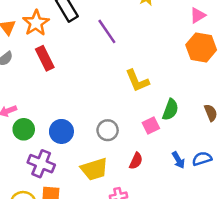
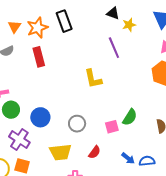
purple line: (107, 31) -> (114, 48), moved
yellow L-shape: (137, 81) -> (93, 79), moved
blue arrow: (178, 160) -> (128, 158), turned -32

